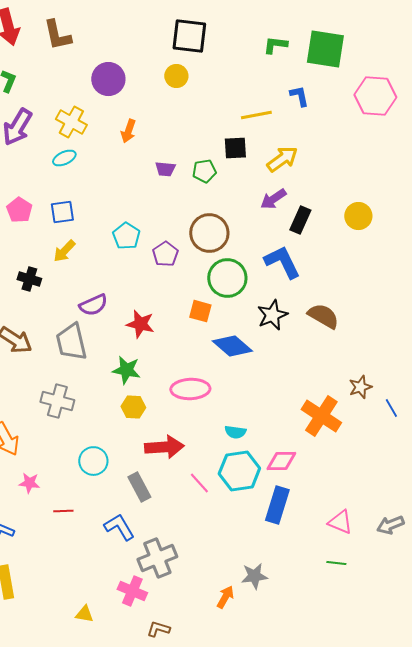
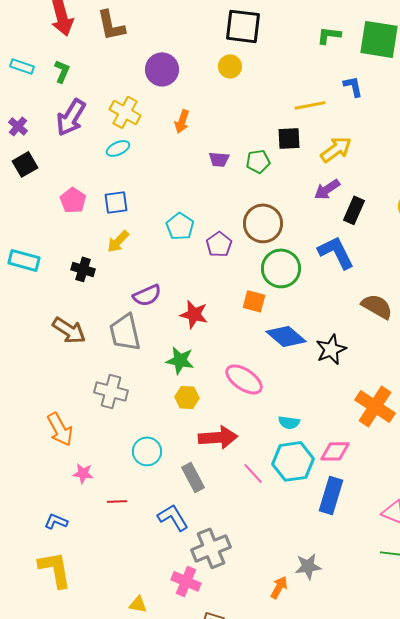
black star: (272, 315) -> (331, 349), moved
pink ellipse: (190, 389) -> (244, 379), turned 36

